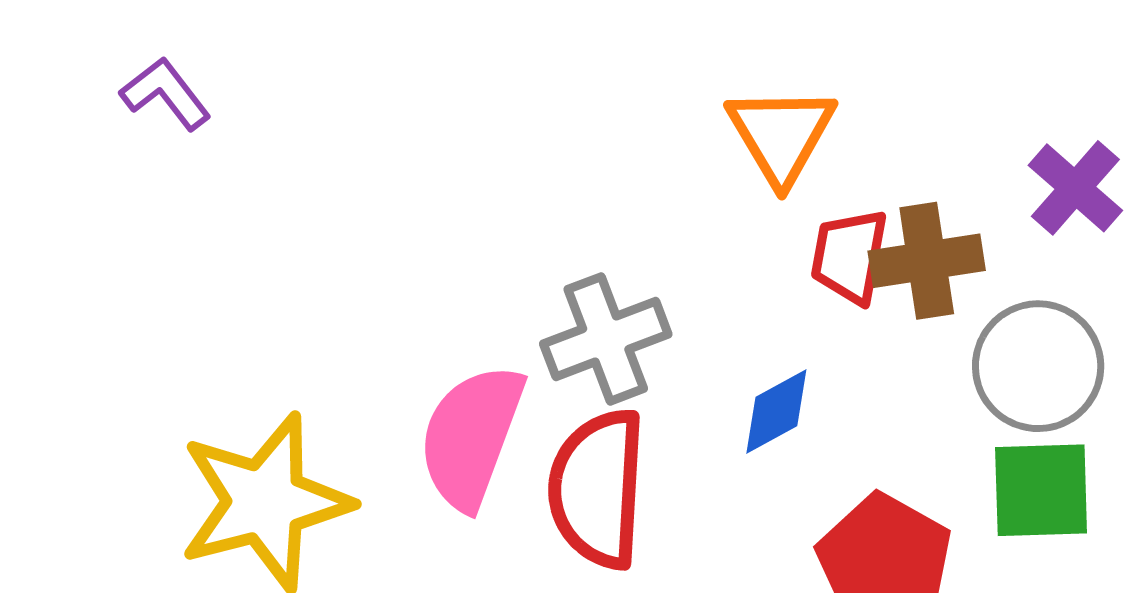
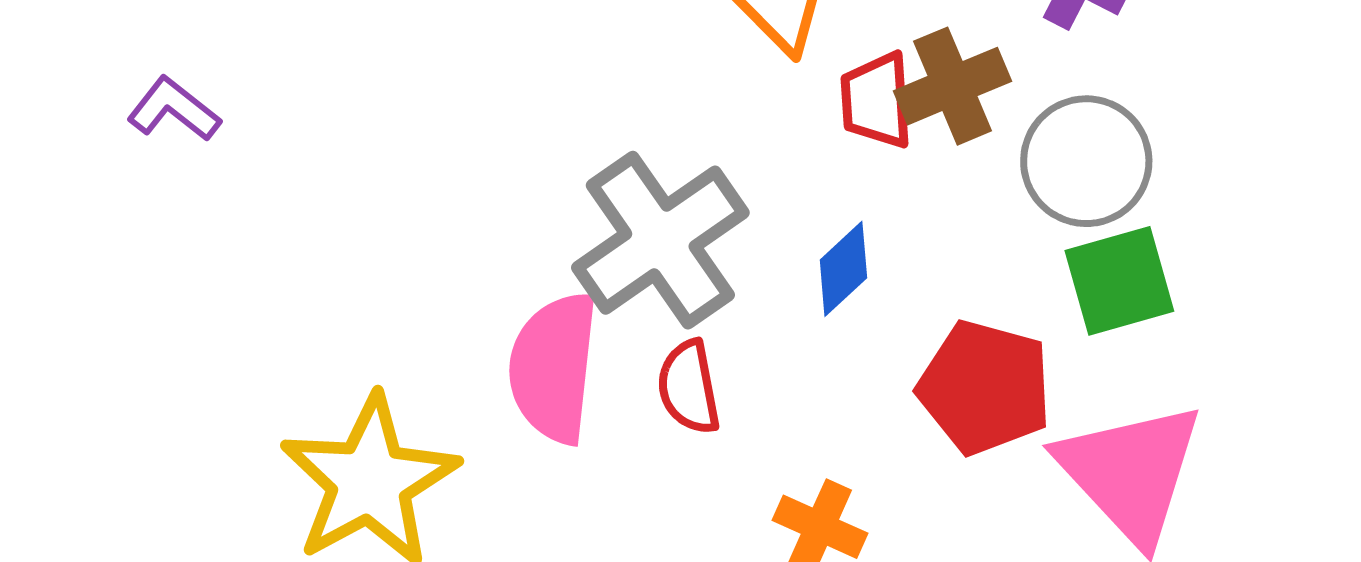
gray cross: (606, 339) -> (660, 240), size x1.4
red semicircle: (597, 489) -> (689, 387), size x0.6

